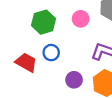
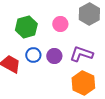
purple circle: (74, 80) -> (54, 56), moved

